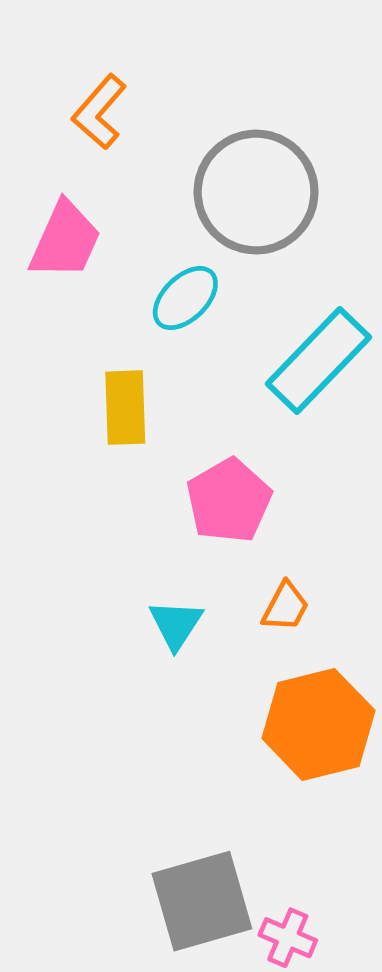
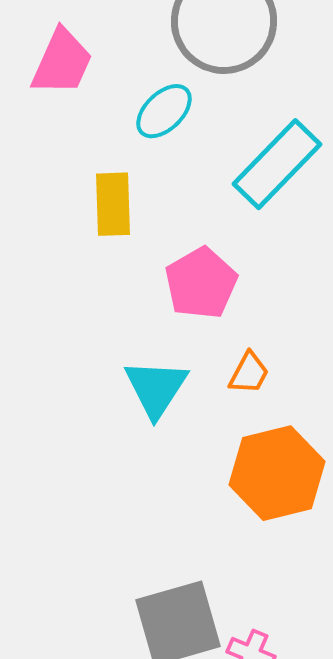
cyan triangle: (176, 624) -> (156, 388), size x1.4

